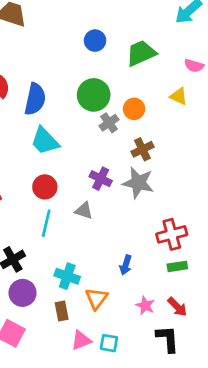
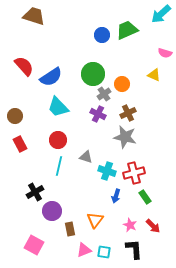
blue circle: (95, 41) -> (102, 35), moved
green trapezoid: (141, 53) -> (127, 30), moved
blue semicircle: (35, 99) -> (51, 77), turned 45
purple cross: (101, 179) -> (98, 114), moved
red cross: (172, 234) -> (134, 173), moved
green rectangle: (177, 266) -> (145, 197), moved, turned 64
cyan cross: (67, 276) -> (107, 171), moved
purple circle: (23, 293) -> (52, 211), moved
black L-shape: (168, 339) -> (134, 249), moved

